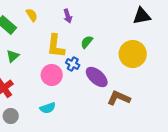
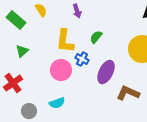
purple ellipse: (97, 77) -> (106, 72), turned 75
gray circle: (11, 116) -> (29, 111), moved

